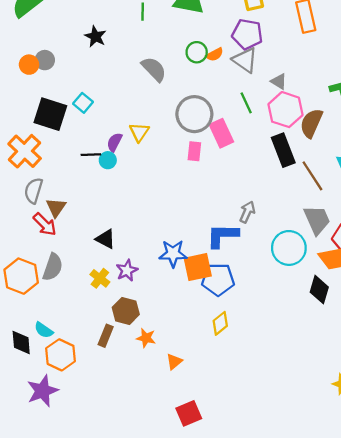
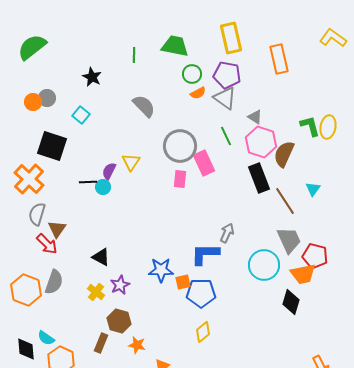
green circle: (197, 52) -> (192, 74), moved
cyan square: (83, 103) -> (81, 115), moved
orange square: (198, 267) -> (183, 282), size x0.6

